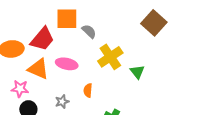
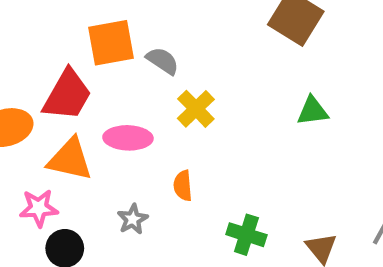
yellow cross: (110, 57) -> (196, 109), moved, size x0.7
green triangle: (137, 72) -> (313, 111), moved, turned -49

